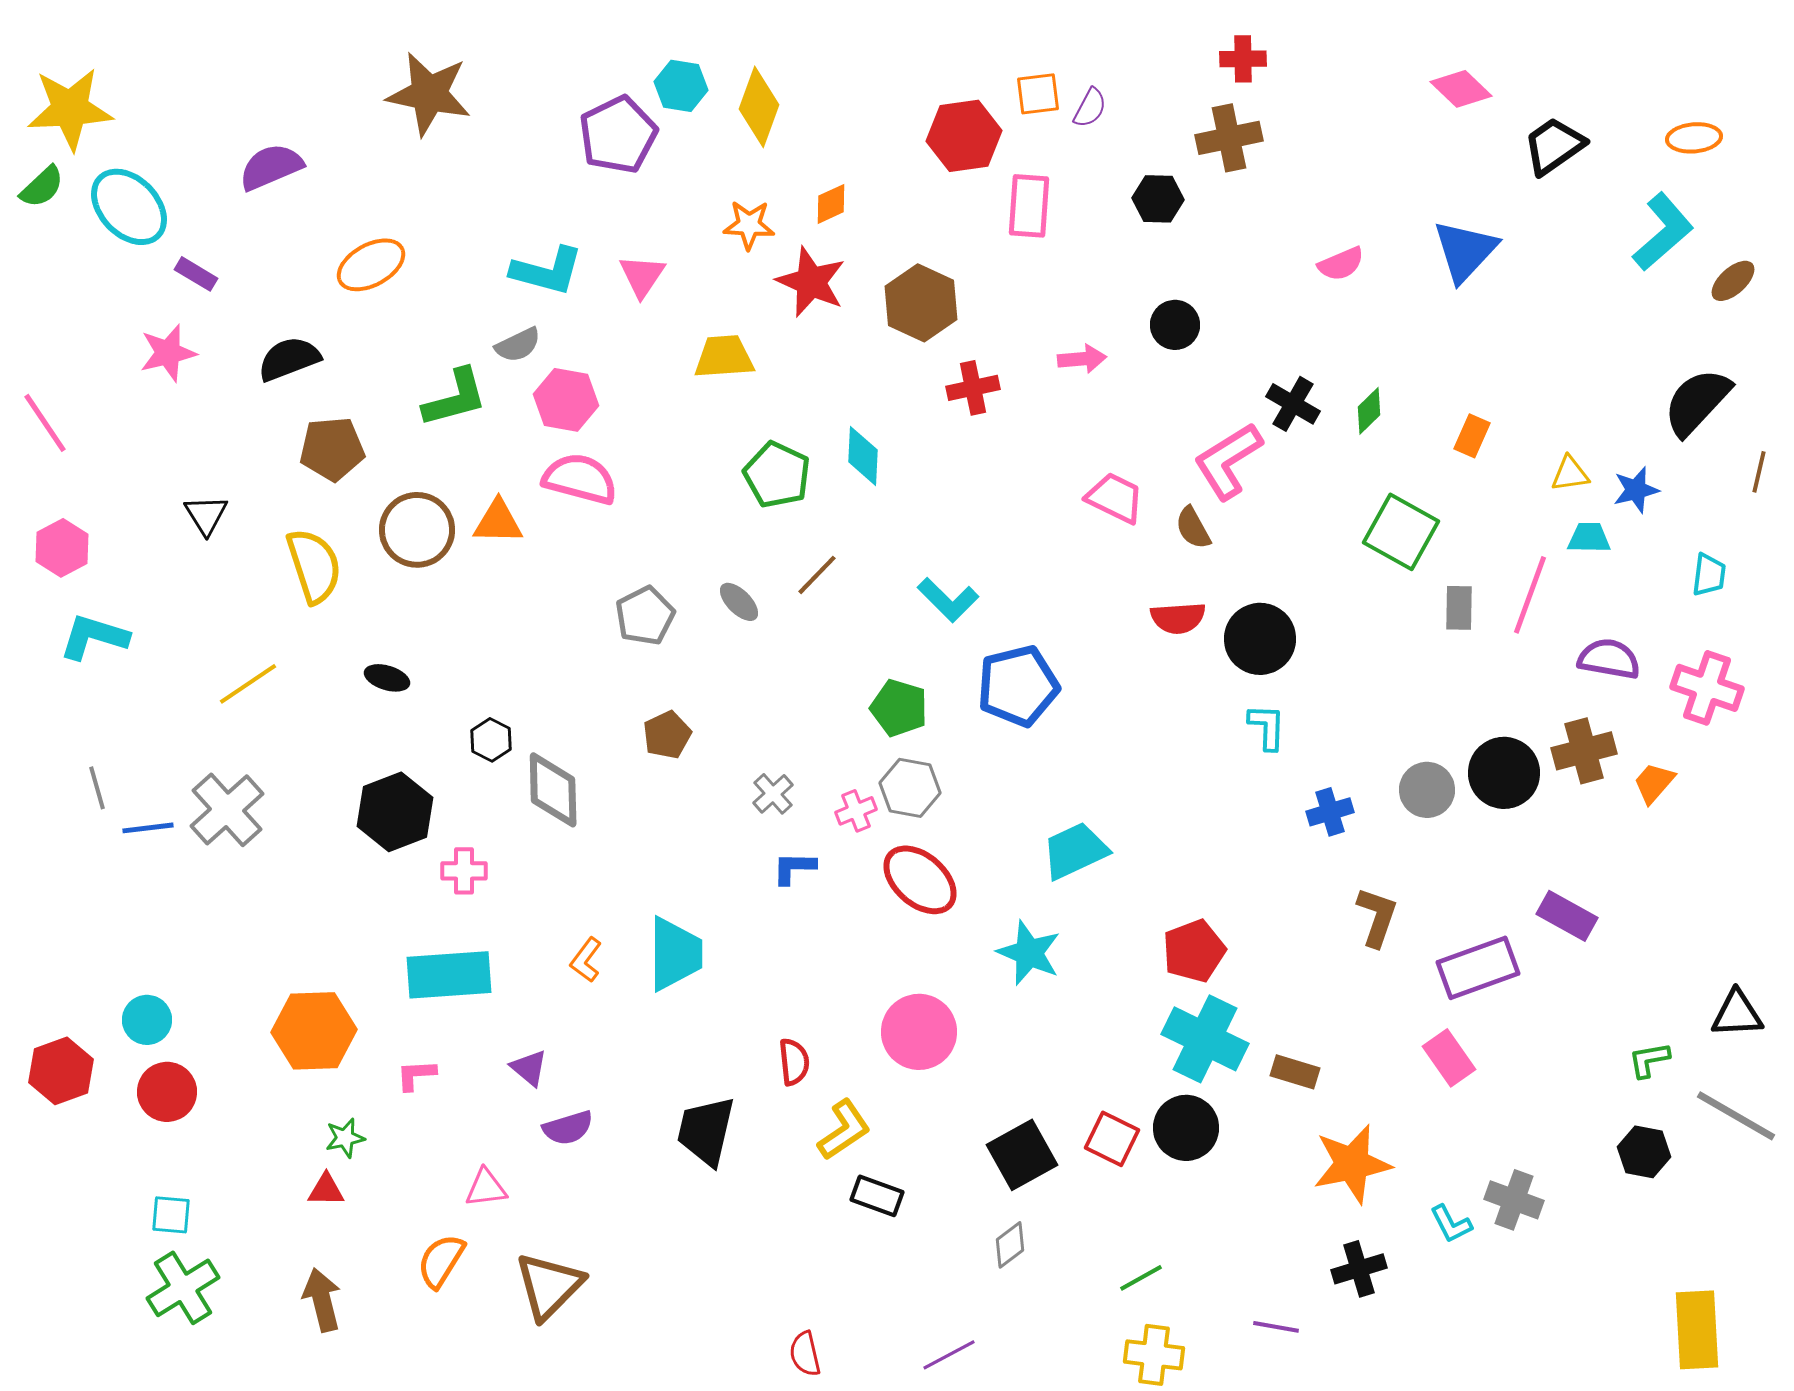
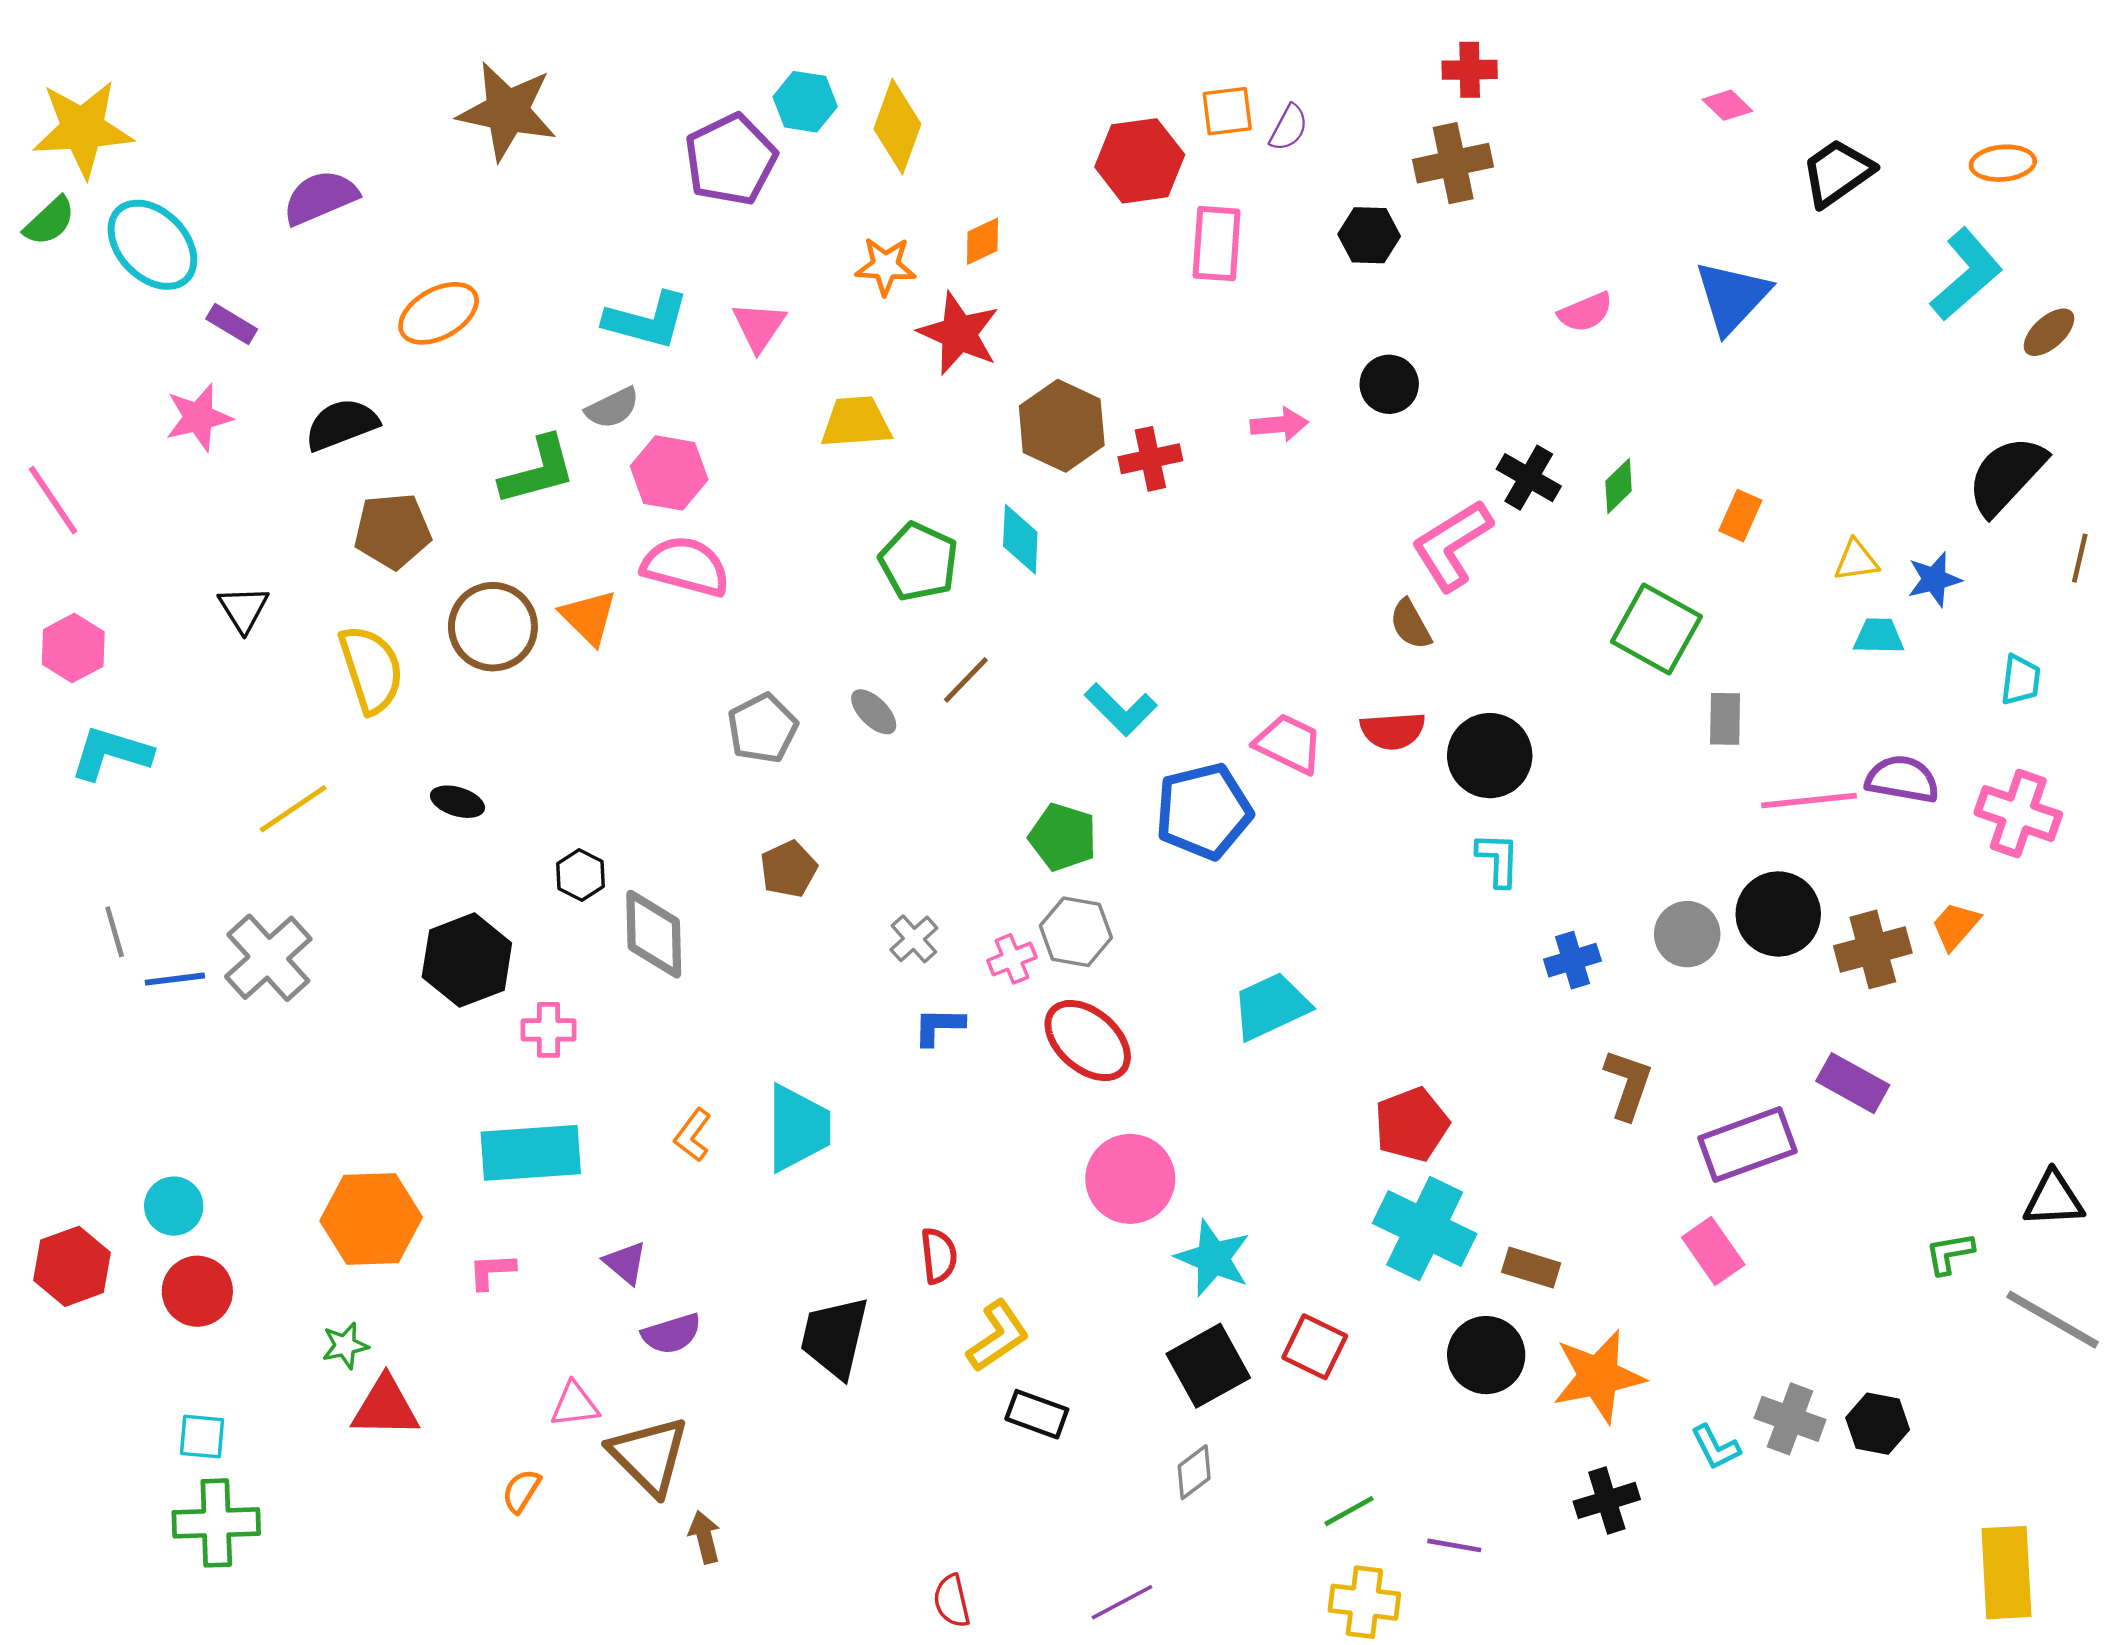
pink diamond: (1461, 89) -> (1727, 105), size x0.7
brown hexagon: (921, 303) -> (1062, 426), moved
pink trapezoid: (1115, 498) -> (1289, 744), moved
orange triangle: (498, 522) -> (589, 617), turned 44
pink line: (1530, 595) -> (1809, 800), moved, turned 64
brown cross: (1584, 751) -> (1873, 949), moved
cyan star: (1029, 953) -> (1213, 1258), moved
pink circle: (919, 1032) -> (1130, 1179), moved
black circle: (1186, 1128) -> (1486, 1355), moved
green star: (345, 1138) -> (345, 1346), moved
black hexagon: (1644, 1152) -> (1878, 1424), moved
red triangle: (326, 1190) -> (385, 1407), size x1.6
orange semicircle: (441, 1261) -> (521, 1491), size x0.7
brown triangle: (549, 1286) -> (649, 1456), moved, turned -30
green cross: (183, 1288) -> (216, 1523), turned 30
brown arrow: (322, 1300) -> (705, 1537), moved, size x0.7
purple line: (1276, 1327) -> (1454, 1545), moved

